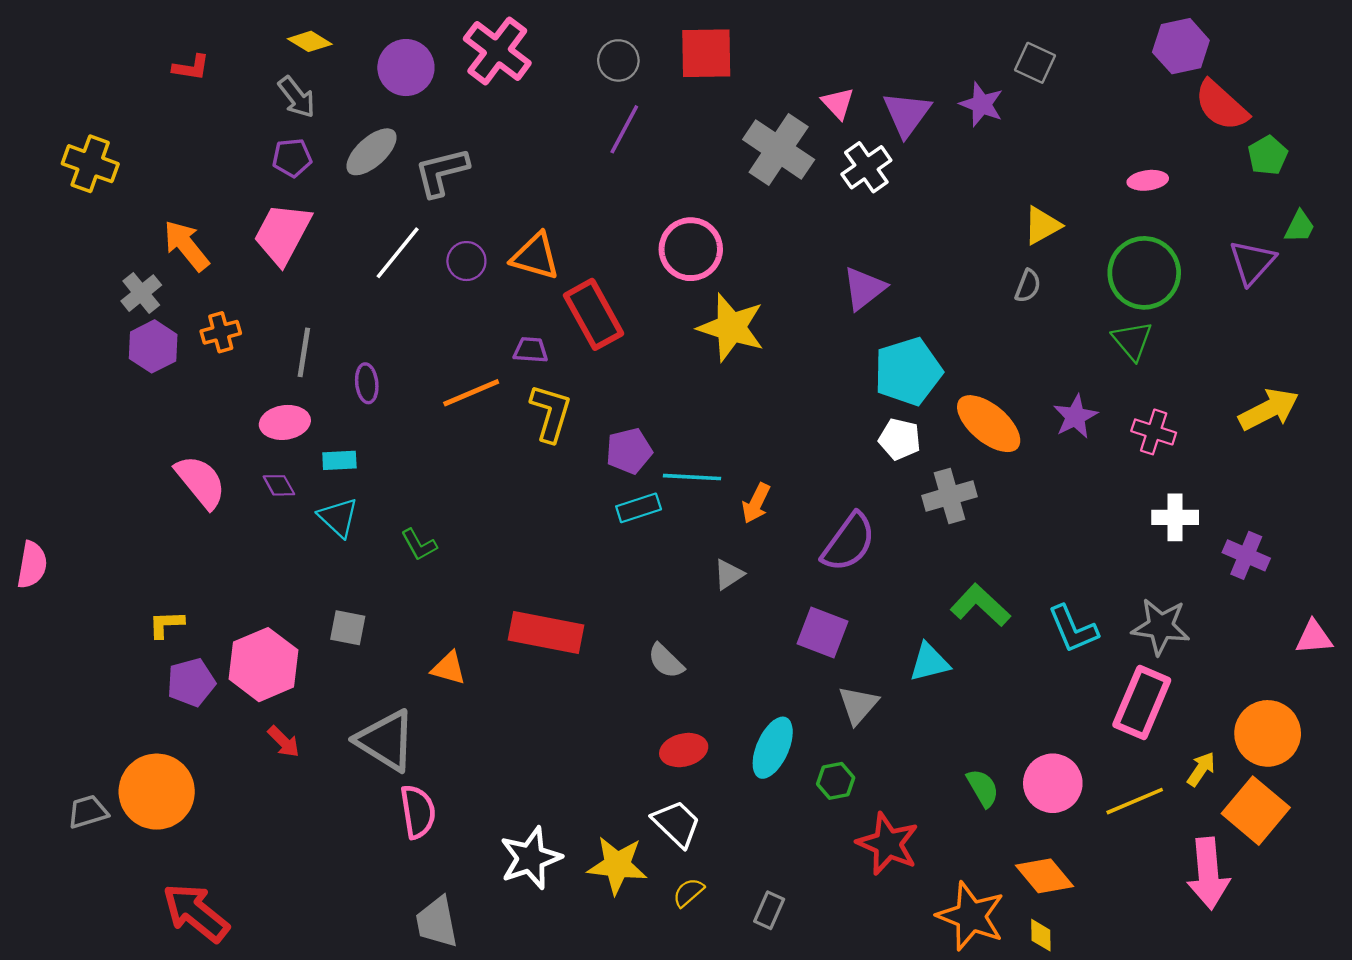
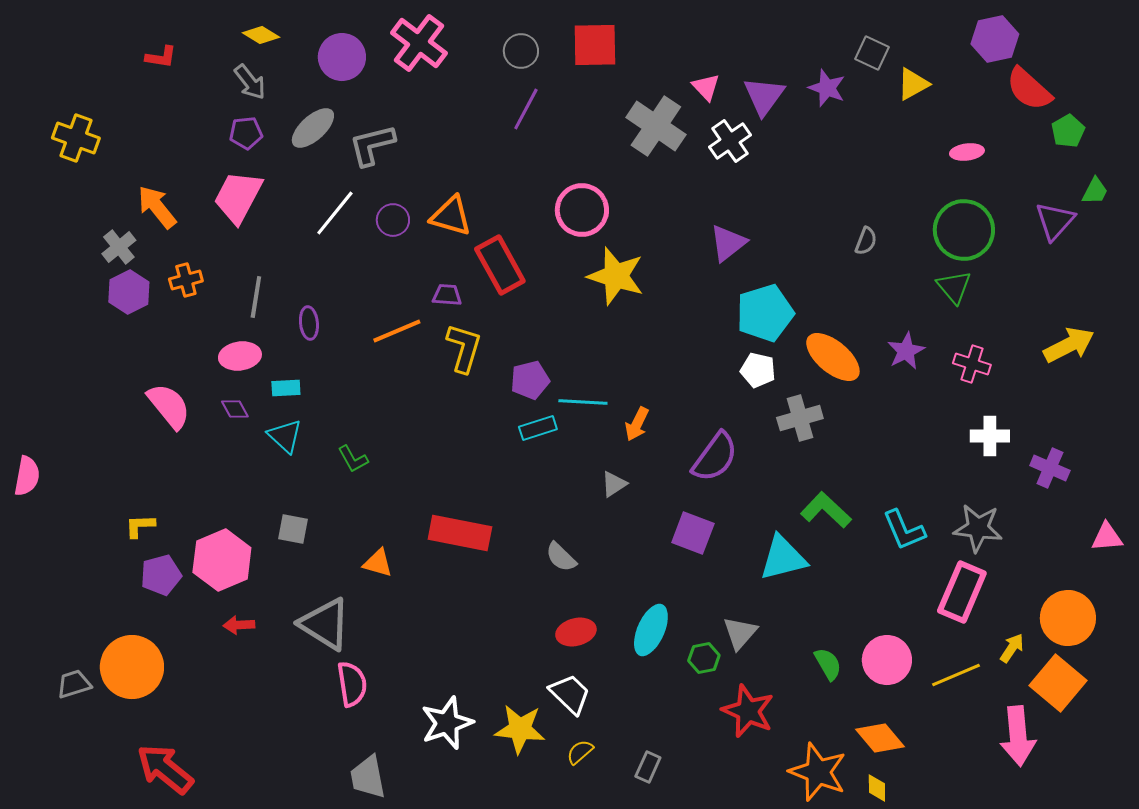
yellow triangle: (1042, 225) -> (913, 84), moved
cyan triangle: (929, 662) -> (783, 558), size x1.4
gray triangle: (858, 705) -> (740, 633), moved
red arrow: (284, 742) -> (239, 625), turned 132

